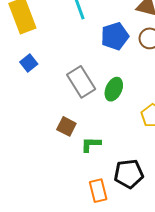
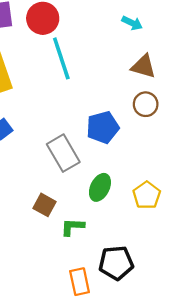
blue pentagon: (115, 36) -> (103, 127), moved
green ellipse: (114, 89) -> (100, 187), moved

